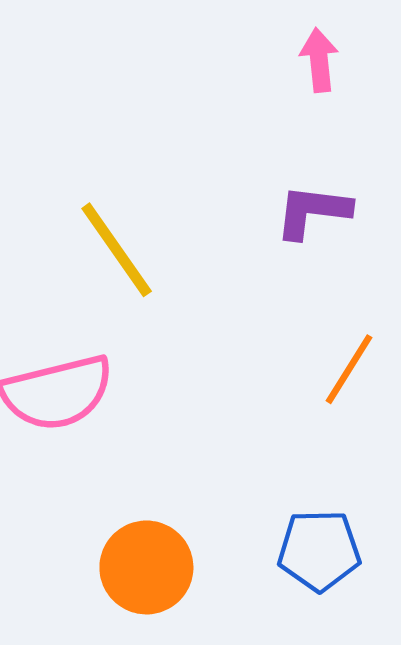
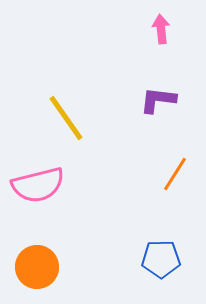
orange circle: (146, 567) -> (37, 267), moved

